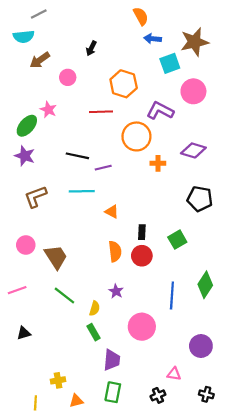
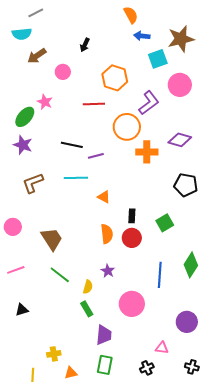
purple L-shape: (160, 111) -> (149, 103), turned 115
orange cross: (158, 163) -> (147, 152), size x1.5
pink circle: (26, 245) -> (13, 227), moved

